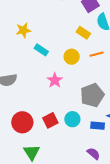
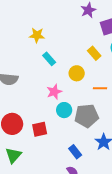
orange line: (96, 54) -> (100, 88), moved
cyan circle: (72, 119) -> (64, 110), moved
blue rectangle: (98, 126) -> (75, 152), moved, turned 32

